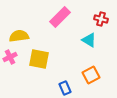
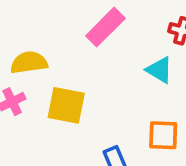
orange square: (91, 75) -> (163, 135), turned 30

